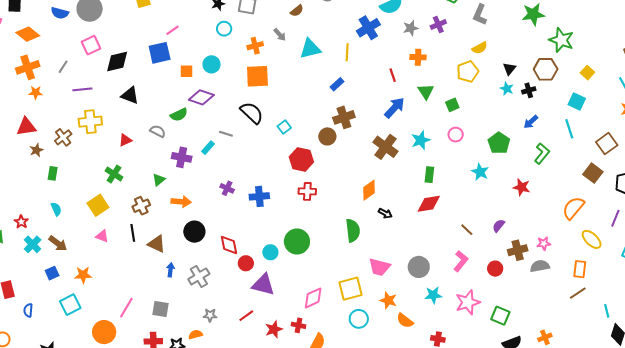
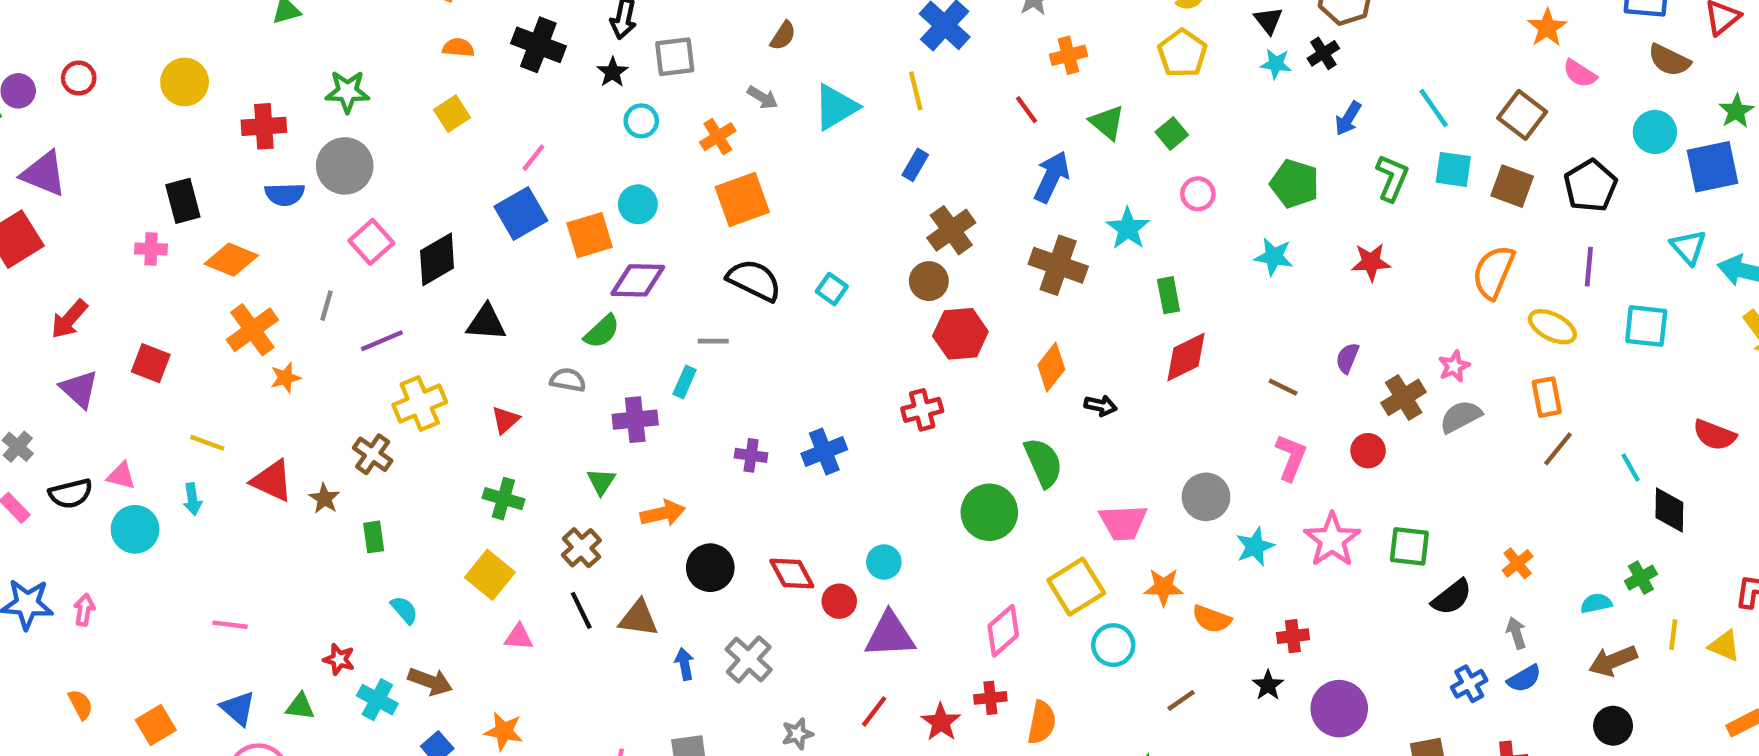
orange square: (186, 71) -> (590, 235), size x1.5
cyan square: (577, 101) -> (1453, 169), moved
red triangle: (26, 127) -> (272, 481), moved, turned 50
red hexagon: (301, 159) -> (960, 334), moved
green circle: (297, 241) -> (989, 512), moved
orange star: (83, 275) -> (504, 731), turned 30

